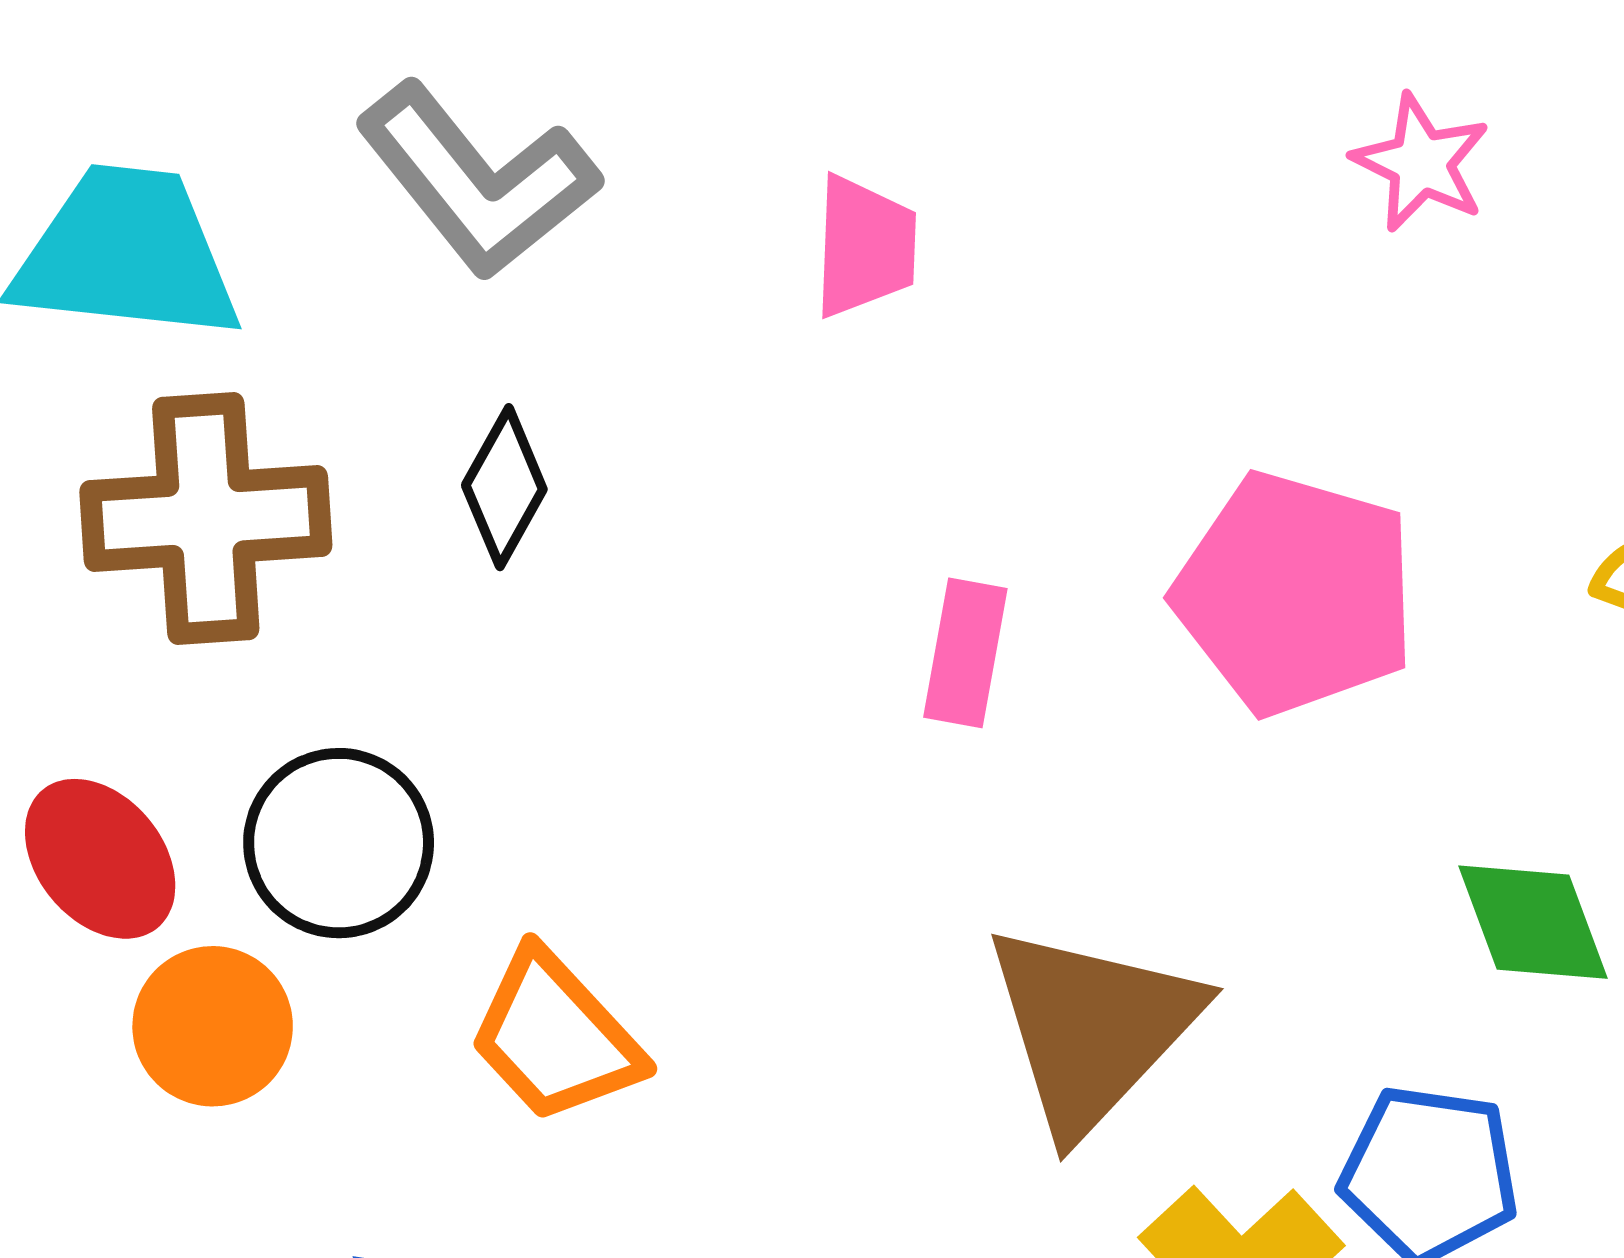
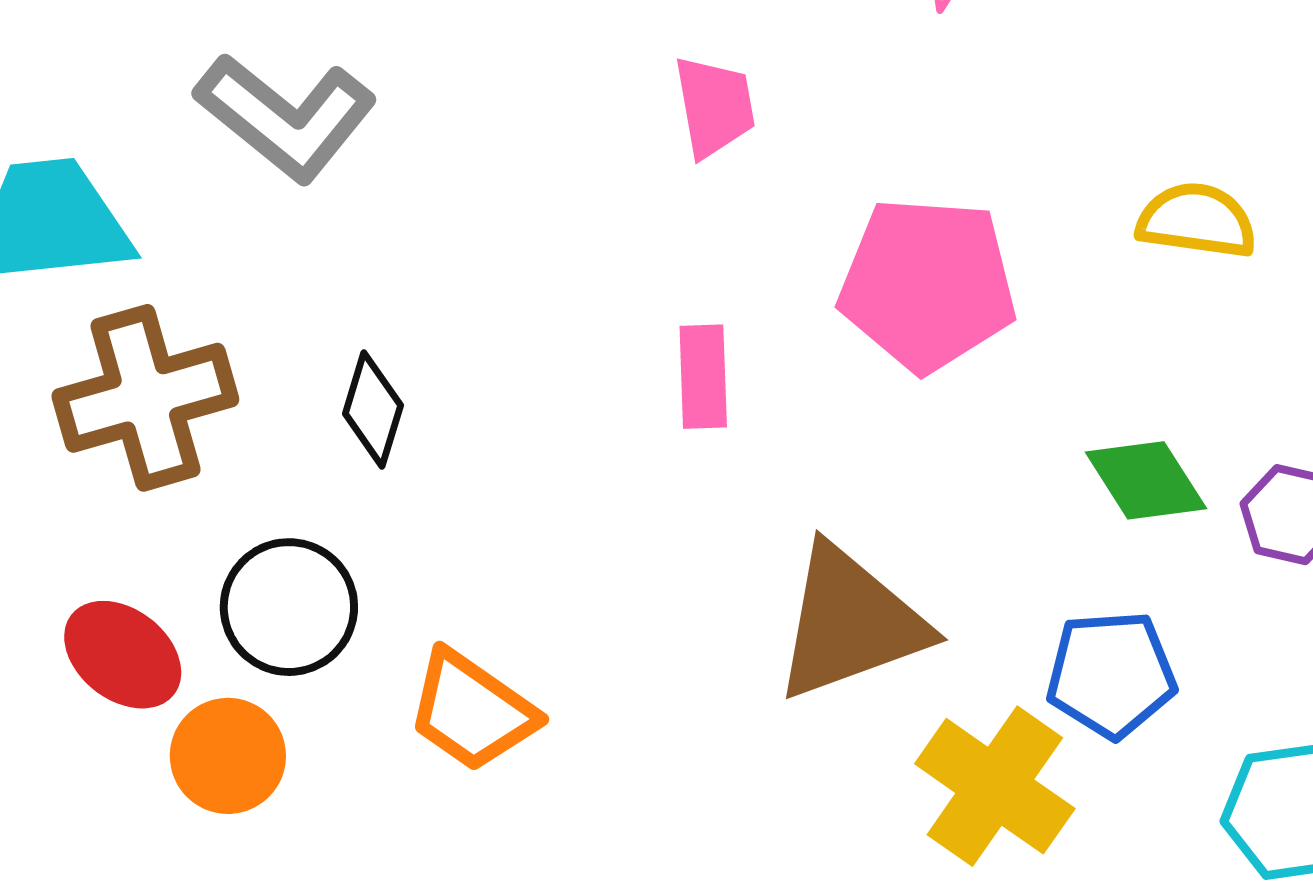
pink trapezoid: (865, 247) -> (715, 107), moved
black diamond: (504, 487) -> (373, 409), moved
brown triangle: (1092, 1028) -> (850, 623), turned 39

